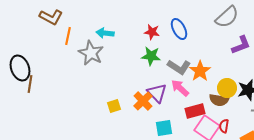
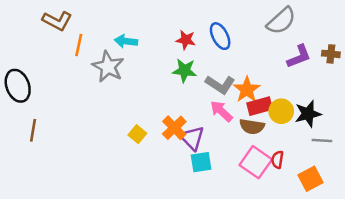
brown line: (30, 84) -> (33, 130), moved
purple triangle: (157, 93) -> (192, 138), moved
brown semicircle: (219, 100) -> (252, 126), moved
yellow square: (114, 106) -> (137, 134), turned -32
red rectangle: (195, 111) -> (260, 106), moved

